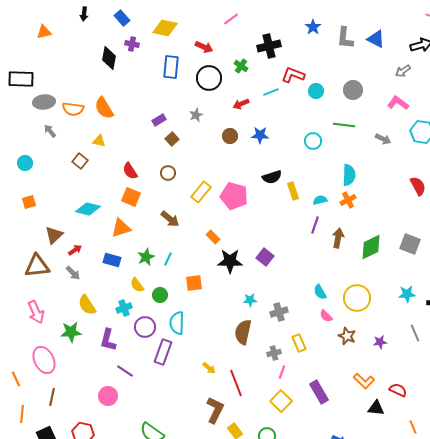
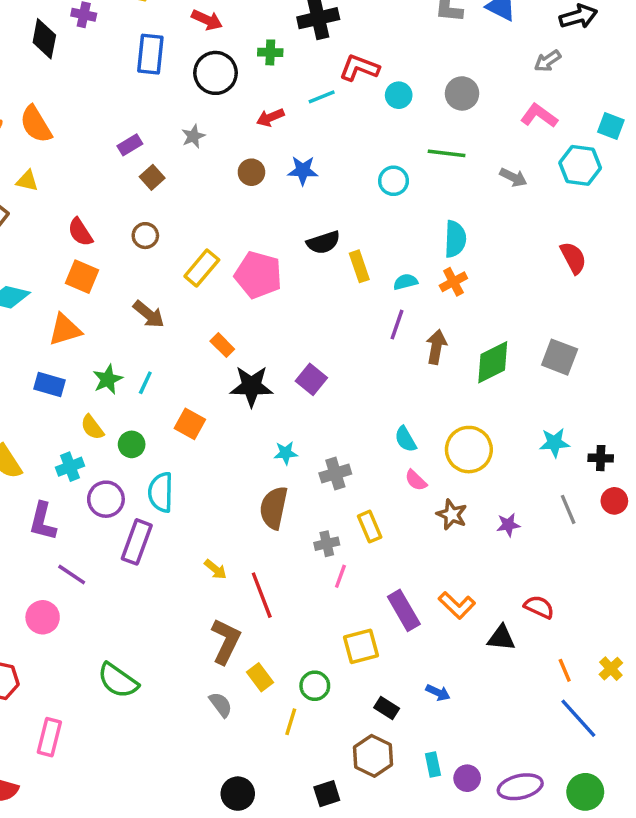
green cross: (241, 66) -> (270, 52), turned -32
orange square: (194, 283) -> (190, 424), turned 36
orange L-shape: (364, 381) -> (457, 605), moved
yellow square: (281, 401) -> (361, 646), moved, turned 30

